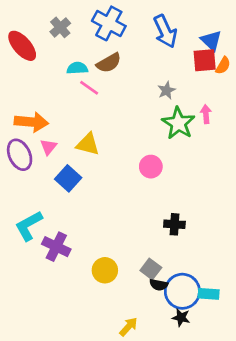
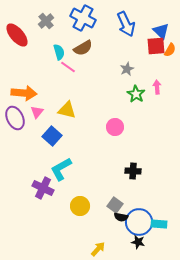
cyan semicircle: (77, 68) -> (59, 52), turned 77
green star: (178, 123) -> (136, 94), size x0.7
cyan L-shape: (29, 226) -> (61, 169), moved

